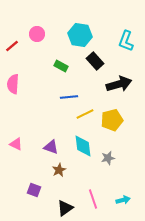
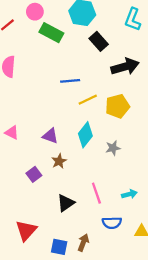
green rectangle: (61, 66) -> (51, 33), moved, size x1.5
cyan diamond: (83, 146) -> (85, 135), turned 45
purple square: (34, 190) -> (34, 174), moved, turned 32

